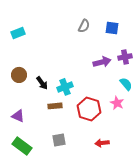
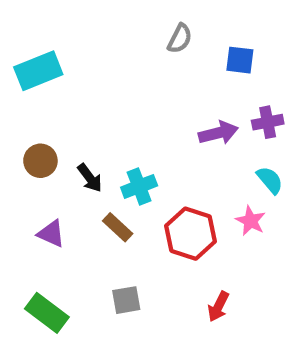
gray semicircle: (84, 26) -> (180, 39), moved
cyan rectangle: (18, 33) -> (38, 71), size x1.5
brown rectangle: (55, 106) -> (118, 227), turned 48
purple triangle: (18, 116) -> (51, 234), moved
red arrow: (102, 143) -> (218, 307), turned -56

